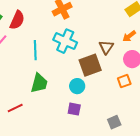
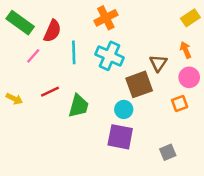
orange arrow: (129, 36) -> (186, 50), turned 104
cyan line: (35, 50) -> (74, 52), moved
red line: (15, 108) -> (50, 92), moved
purple square: (74, 109) -> (120, 137), size x1.6

